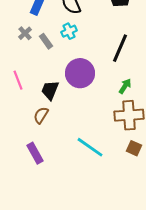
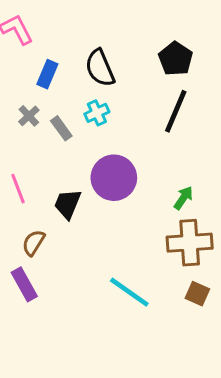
black line: (120, 48) -> (176, 111), moved
brown semicircle: (41, 115) -> (33, 243), moved
purple rectangle: (35, 153) -> (24, 284), moved

